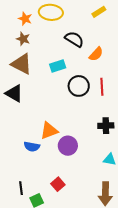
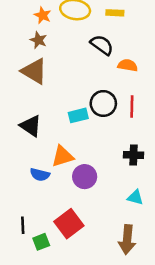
yellow rectangle: (99, 12) -> (115, 13), moved, turned 32
orange semicircle: (96, 54) -> (128, 65), turned -126
cyan rectangle: (58, 66) -> (78, 115), moved
black triangle: (14, 93) -> (31, 126), moved
red square: (58, 184) -> (69, 224), size x1.6

